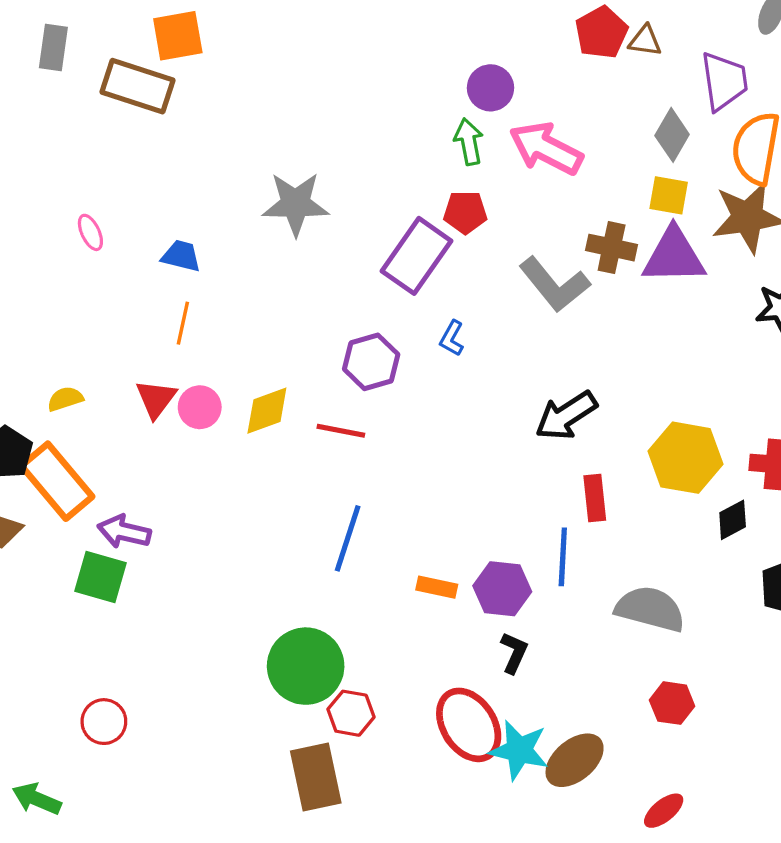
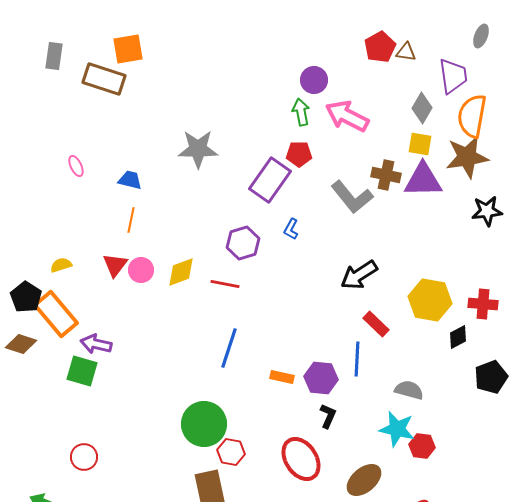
red rectangle: (595, 498) -> (376, 324), turned -40
gray semicircle: (650, 609) -> (409, 390), size x0.7
cyan star: (519, 750) -> (397, 429), moved

